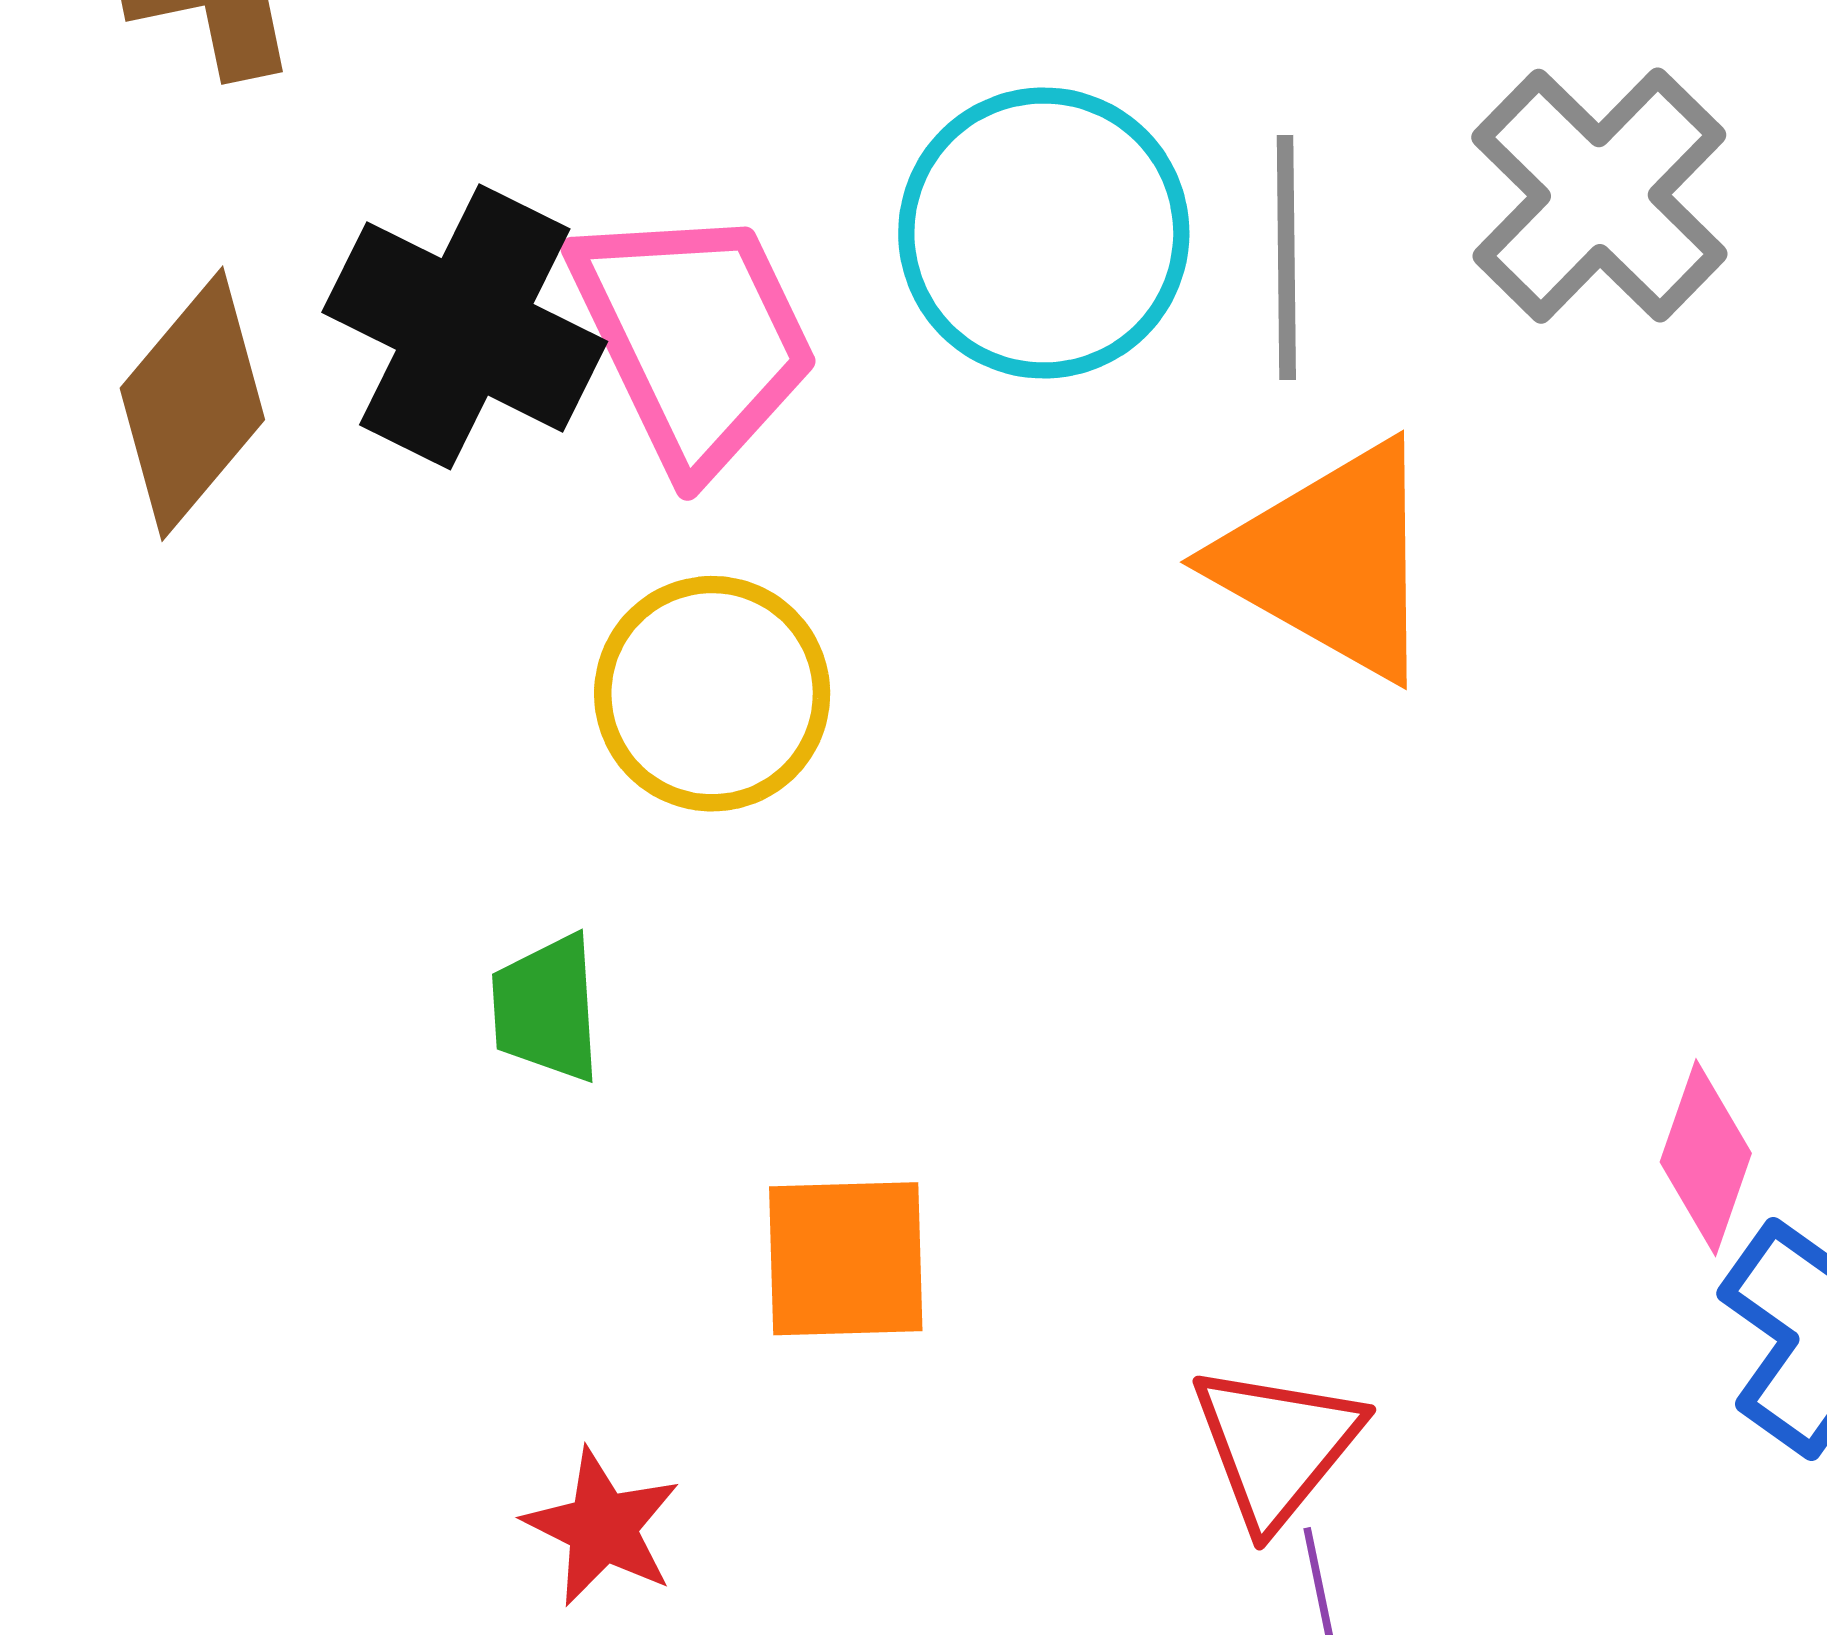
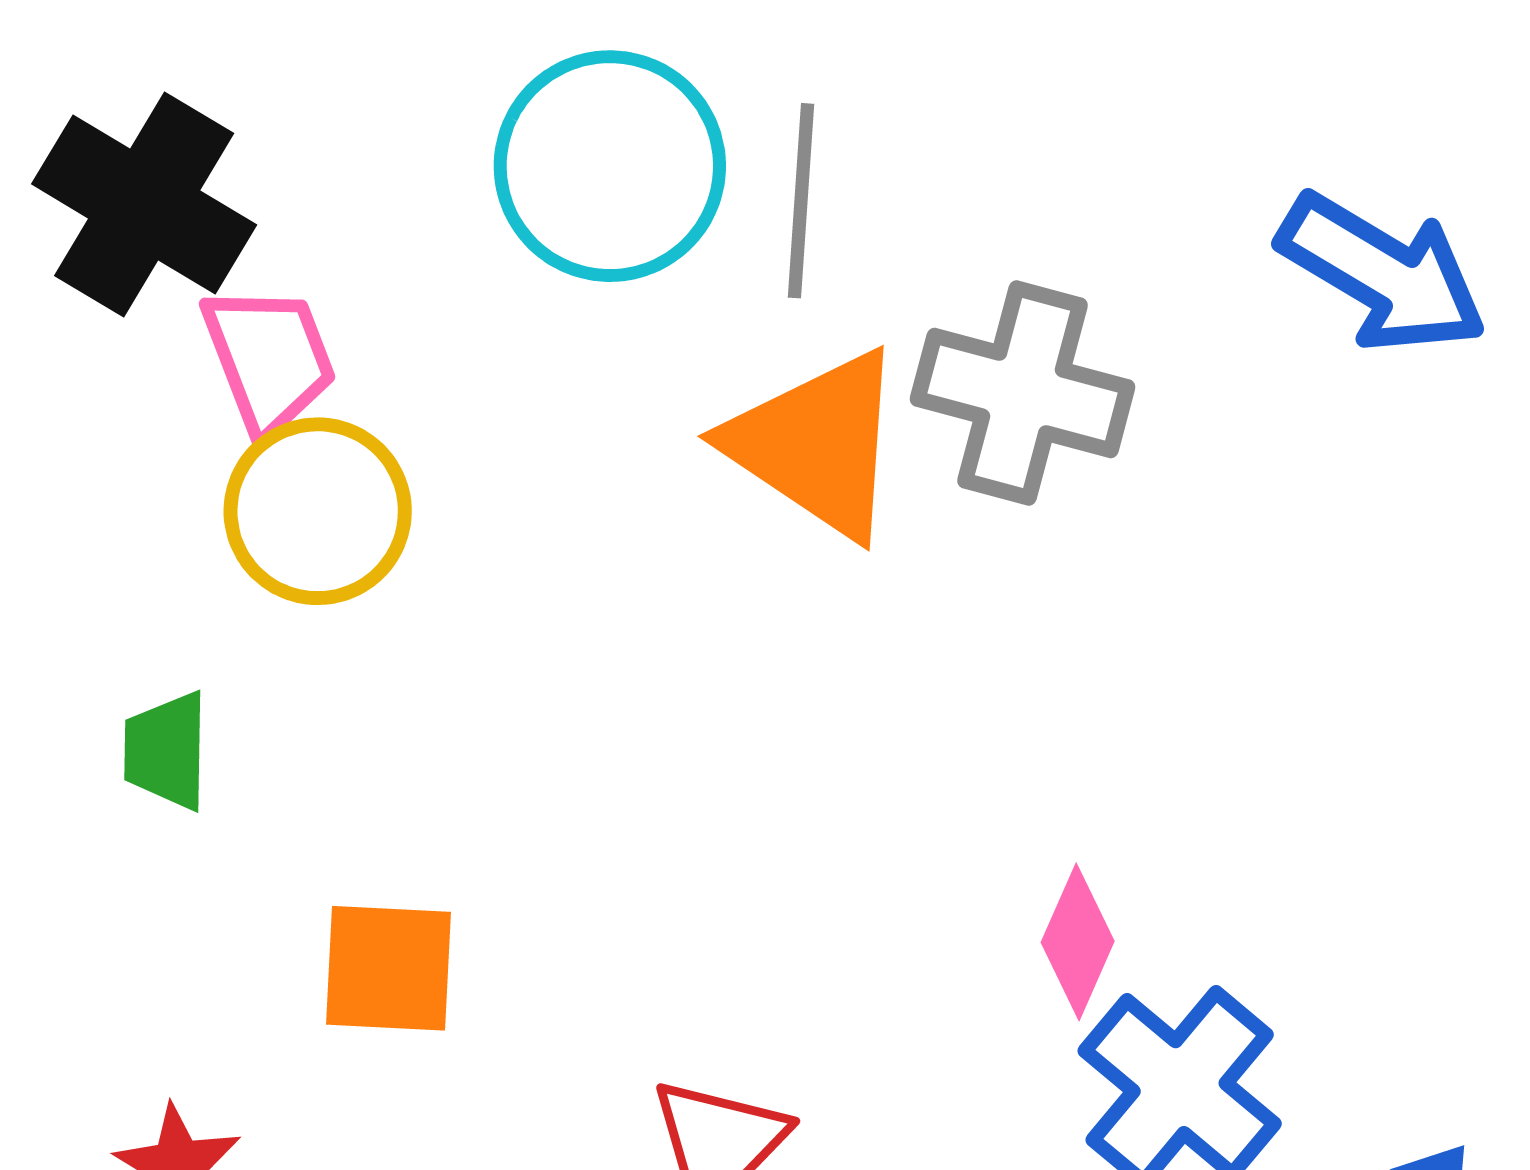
gray cross: (1599, 196) -> (1023, 393), moved, turned -34
pink trapezoid: (694, 338) -> (269, 359), moved, size x0.7

